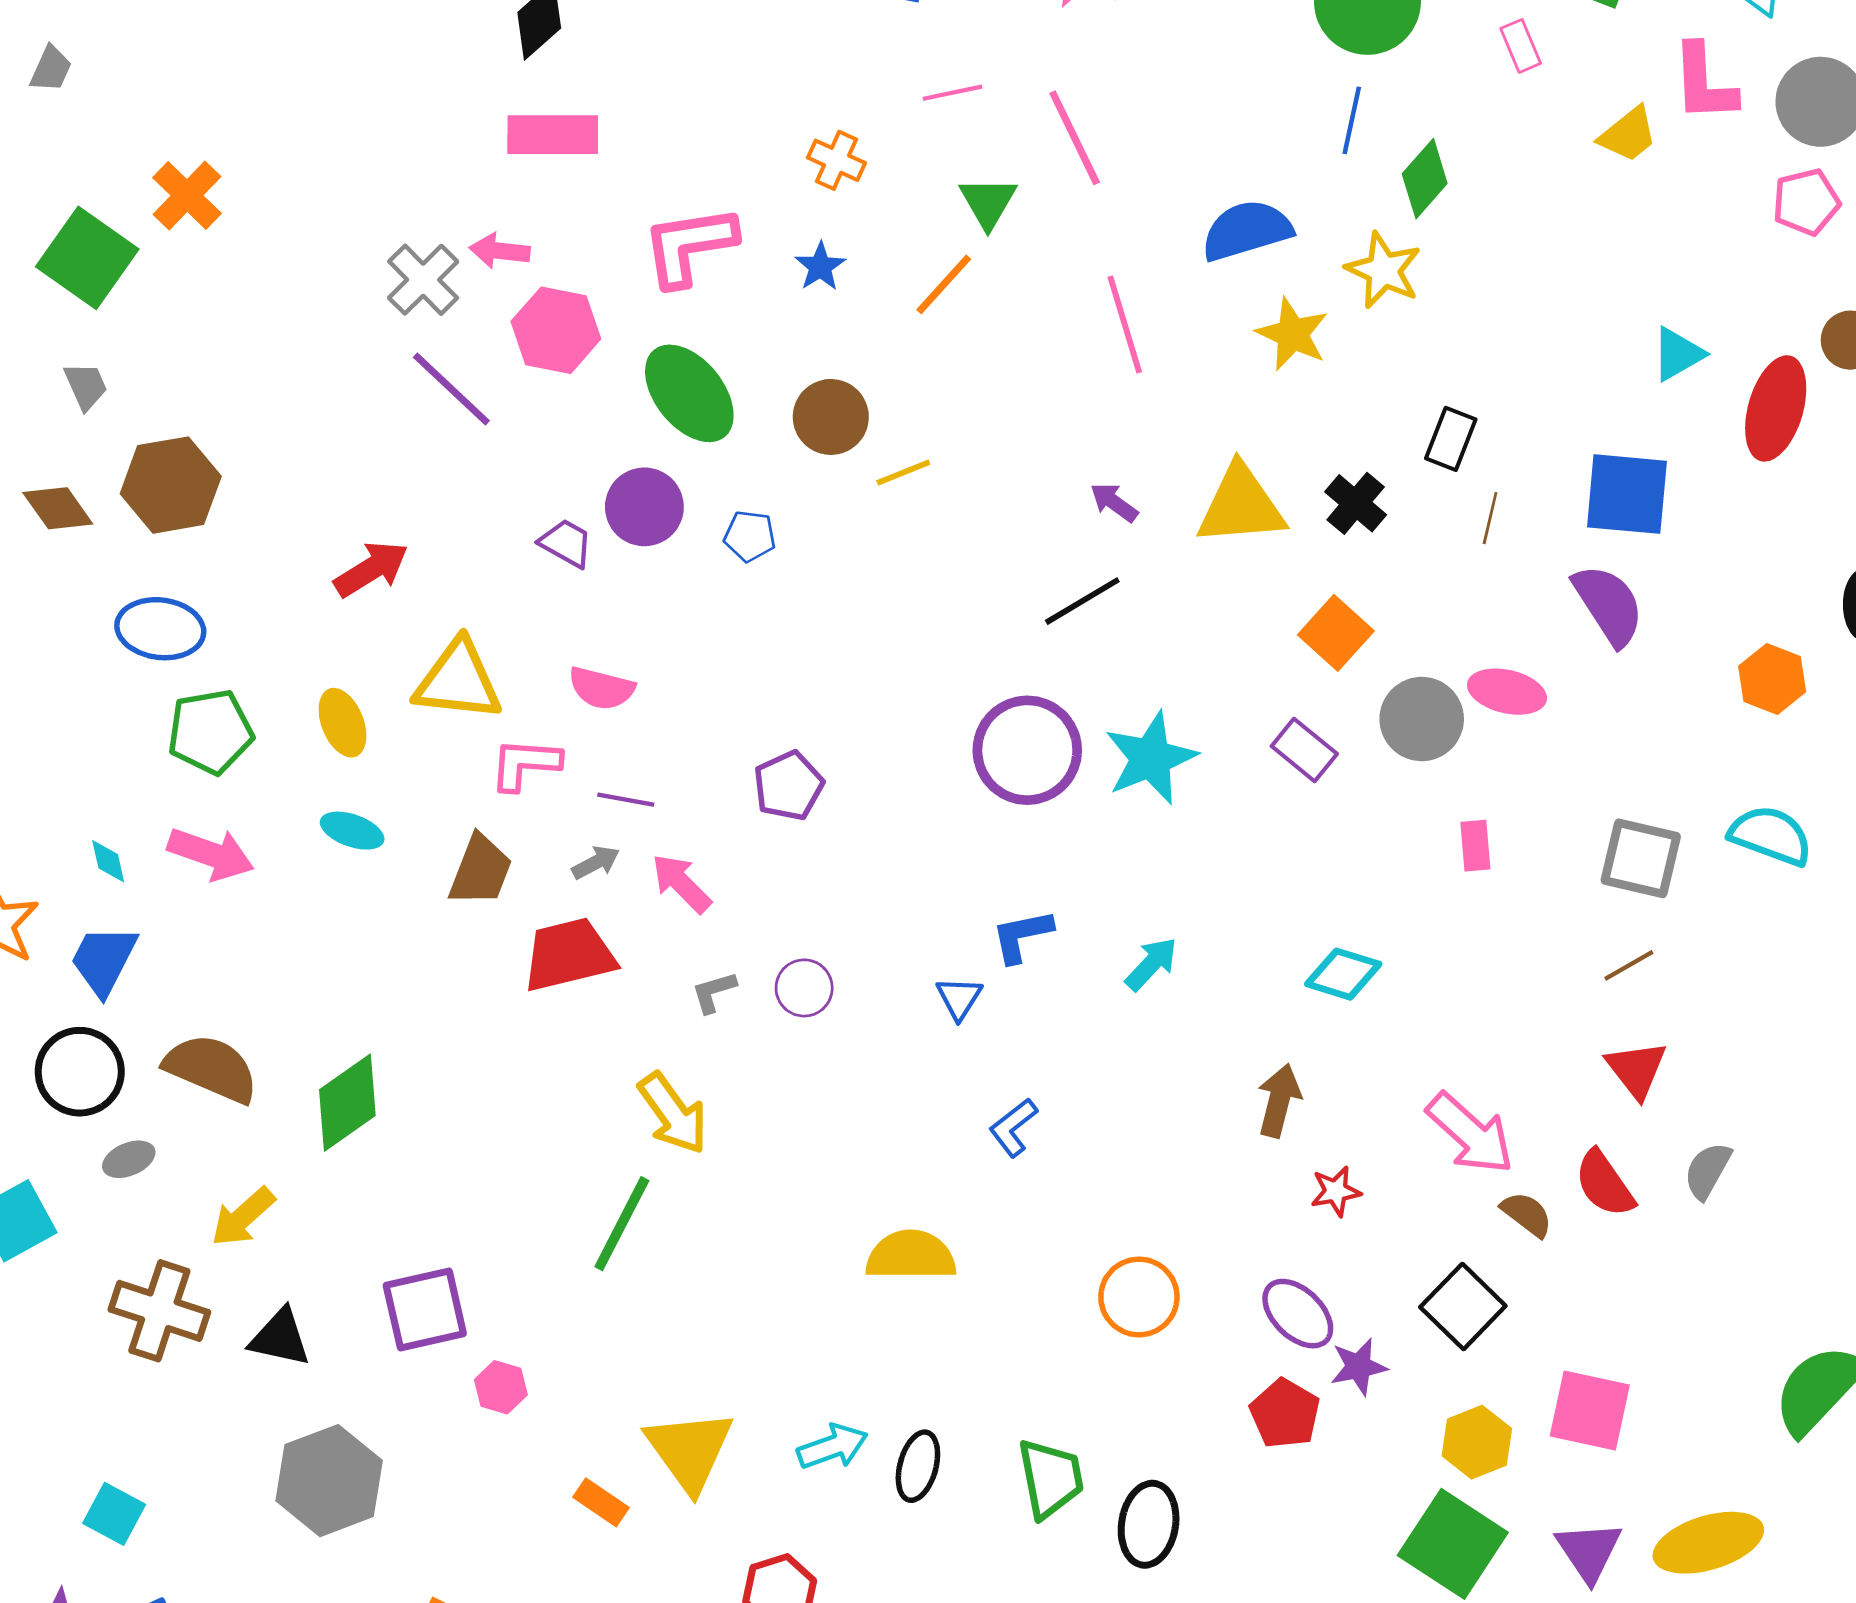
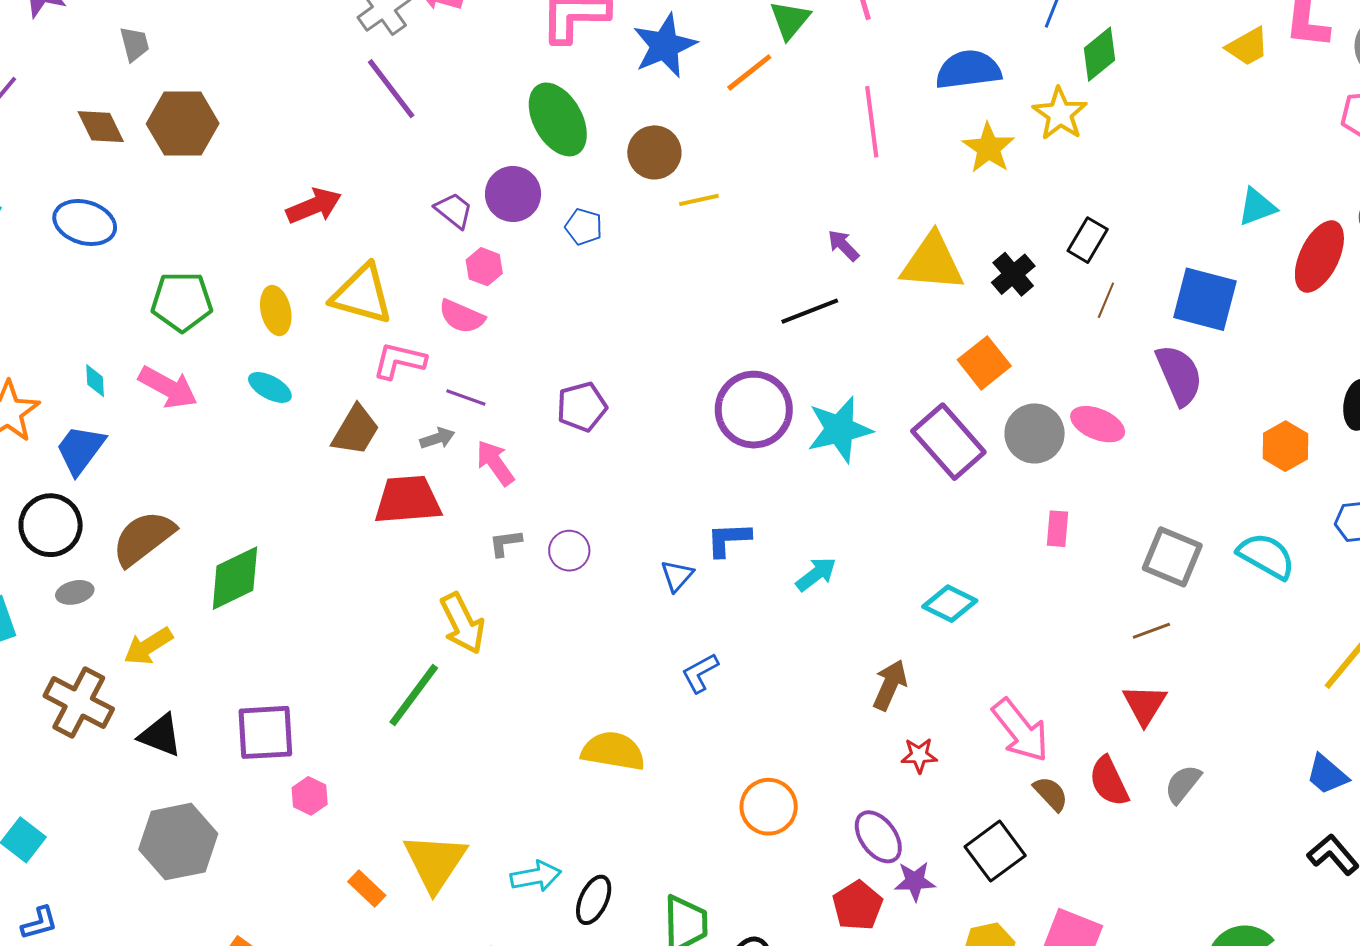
blue star: (820, 267) -> (665, 46), size x1.8
pink hexagon: (556, 330) -> (484, 267), moved, size x0.6
blue ellipse: (160, 629) -> (85, 223), moved
purple rectangle: (1304, 750) -> (948, 442), size x1.6
brown semicircle: (211, 1068) -> (143, 538), turned -70

